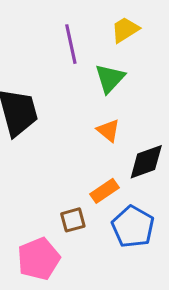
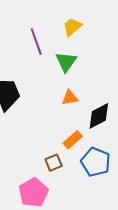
orange triangle: (108, 130) -> (70, 98), turned -42

